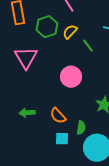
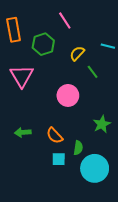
yellow semicircle: (70, 32) -> (77, 53), moved
green line: (88, 46) -> (93, 72), moved

